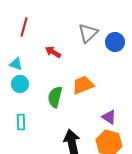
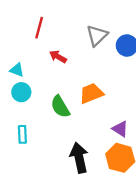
red line: (24, 27) -> (39, 28), moved
green semicircle: (55, 97) -> (60, 107), turned -45

